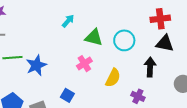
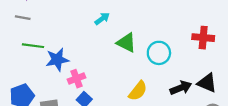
black triangle: (165, 43) -> (207, 83), moved
pink cross: (84, 64) -> (76, 79), moved
black arrow: (150, 67) -> (181, 88), turned 54

